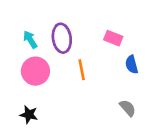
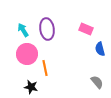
orange line: (82, 70) -> (45, 68), moved
black star: (29, 115) -> (31, 87), moved

